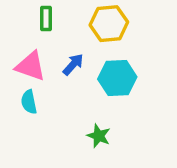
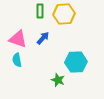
green rectangle: (46, 19) -> (40, 11), moved
cyan hexagon: (117, 78) -> (76, 62), moved

